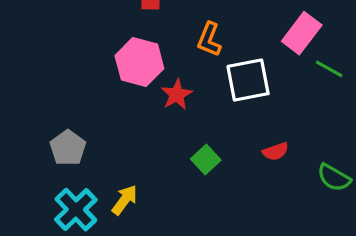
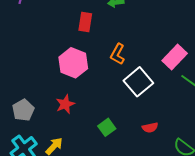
white square: (248, 80) -> (138, 82), turned -36
red star: (177, 95) -> (65, 104), moved

